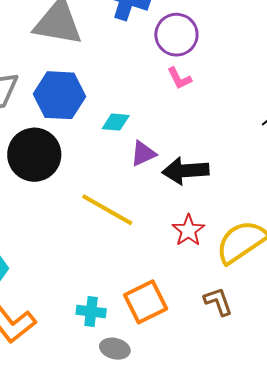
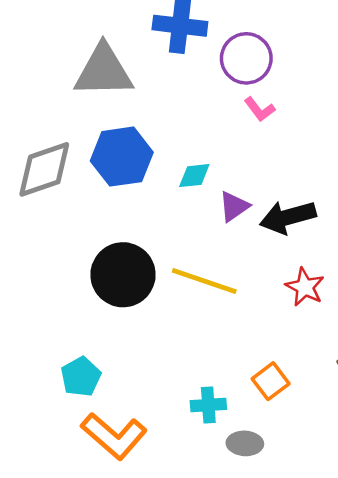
black circle: (34, 155) -> (123, 275), moved
orange square: (146, 302) -> (271, 381), size x0.7

